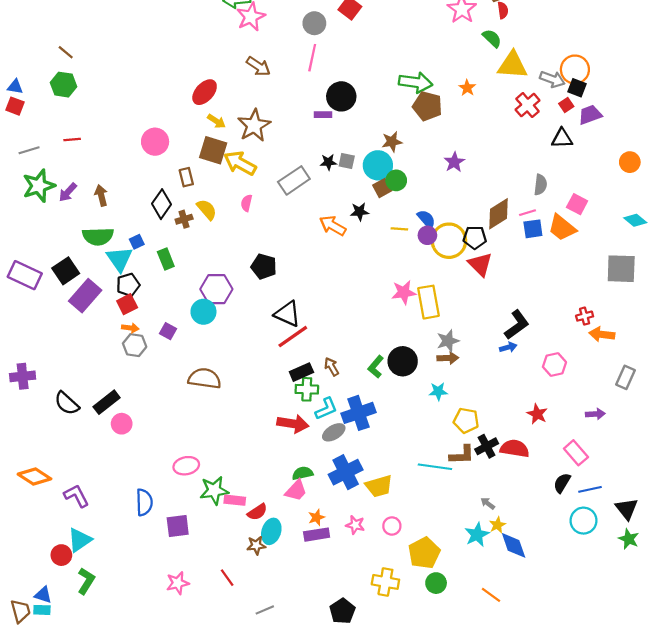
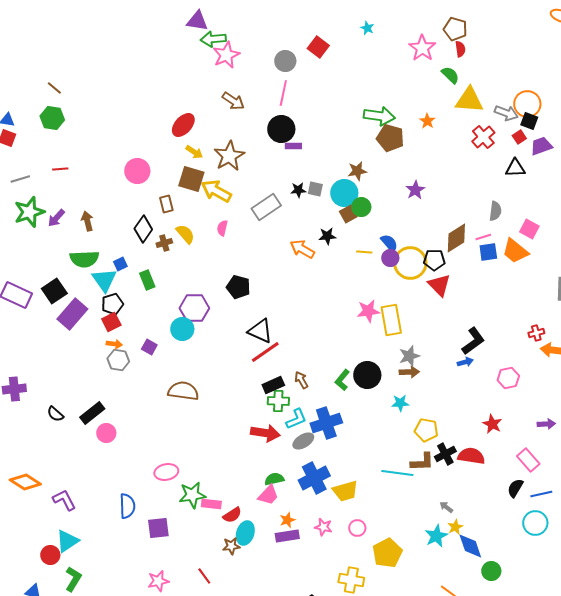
black circle: (341, 96) -> (281, 129), moved
black semicircle: (67, 403) -> (55, 414), size x0.7
green circle: (436, 583) -> (491, 571), moved

